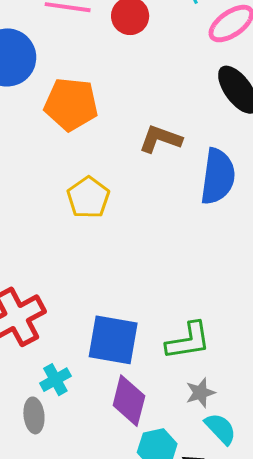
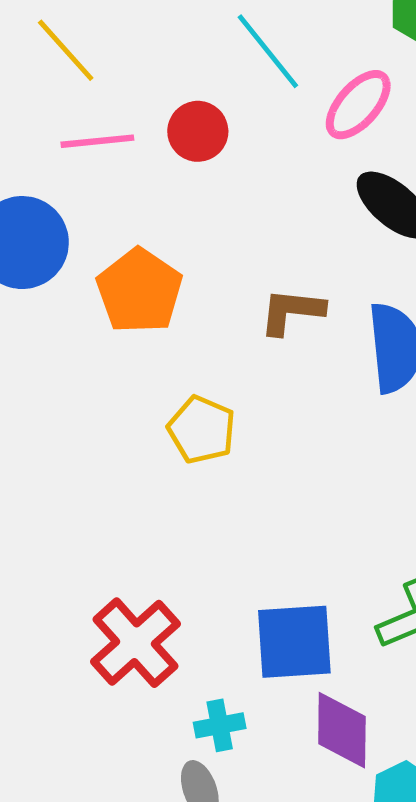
orange pentagon: (71, 104) -> (139, 291), turned -30
cyan cross: (55, 380) -> (220, 725), turned 32

